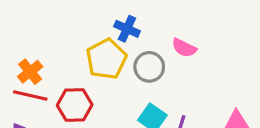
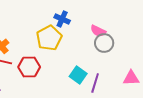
gray circle: (149, 67) -> (104, 43), moved

